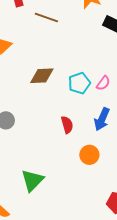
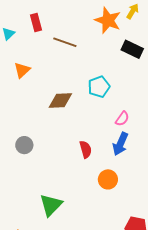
cyan pentagon: (79, 83) -> (99, 87), moved
pink semicircle: (103, 83) -> (122, 119), moved

